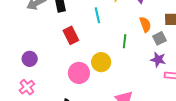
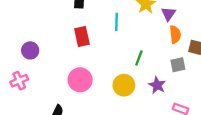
orange semicircle: (145, 24) -> (175, 34), moved
purple star: (158, 60) -> (157, 85), moved
yellow circle: (101, 62) -> (124, 85), moved

